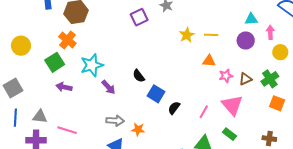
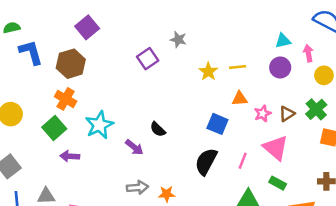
purple arrow: (108, 87) -> (134, 147), moved
blue square: (156, 94) -> (217, 124), moved
black semicircle: (174, 108) -> (206, 162), size x1.6

